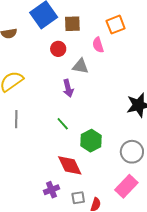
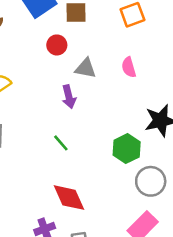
pink semicircle: (98, 45) -> (129, 67), moved
green hexagon: (91, 141) -> (127, 149), moved

